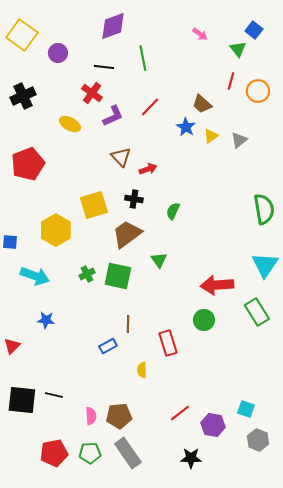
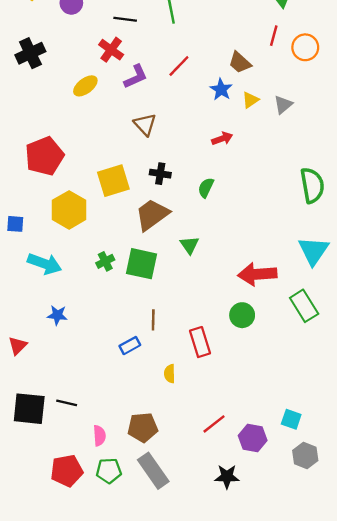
yellow ellipse: (70, 124) -> (85, 86), turned -65
red pentagon: (28, 164) -> (44, 156), moved
red arrow: (148, 169) -> (222, 139), moved
pink semicircle: (91, 416) -> (99, 436), moved

